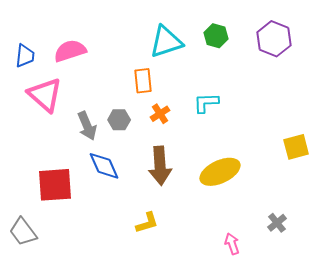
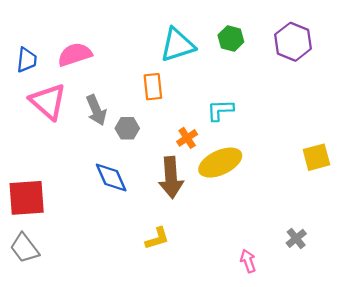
orange cross: (160, 114) -> (187, 138), moved
gray arrow: (87, 126) -> (96, 110), moved
yellow ellipse: (220, 172) -> (220, 163), moved
red square: (55, 185) -> (27, 198), moved

